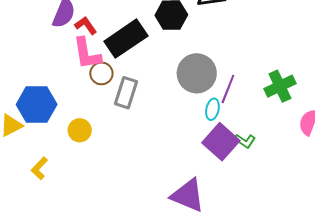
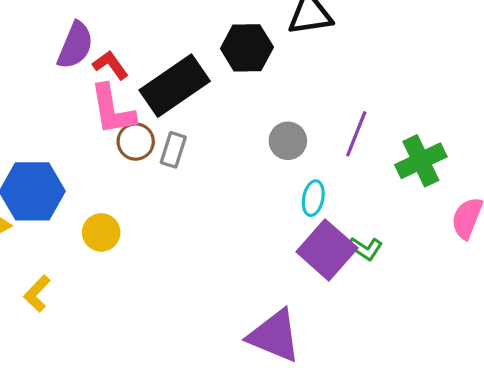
gray circle: (197, 73) -> (288, 141), size x0.6
purple line: (228, 89) -> (356, 134), moved
gray rectangle: (126, 93) -> (173, 150), moved, size x0.7

